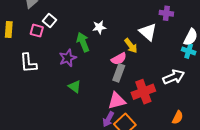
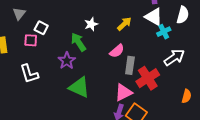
white triangle: (148, 32) -> (154, 17), moved
yellow arrow: (131, 46) -> (124, 24), moved, turned -84
cyan cross: (189, 51) -> (164, 32), moved, turned -32
gray rectangle: (119, 73) -> (130, 65), moved
green triangle: (75, 87) -> (79, 87), size x1.6

